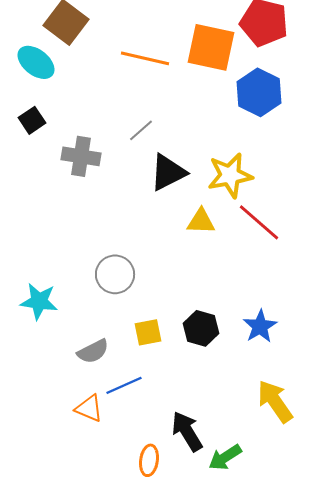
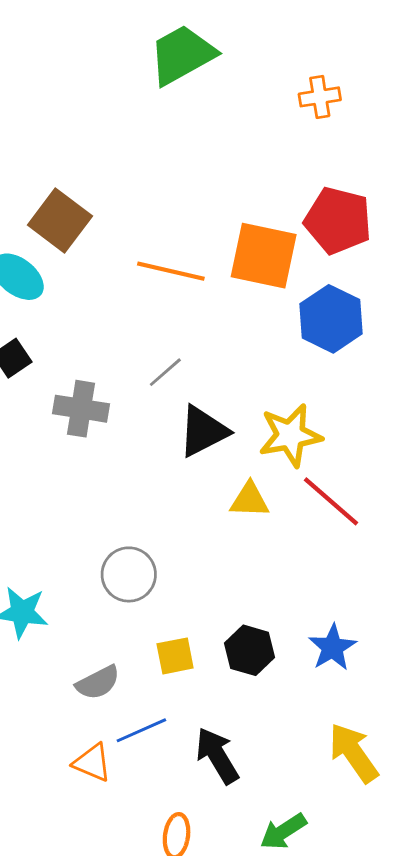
black arrow: (187, 431) -> (217, 756), moved

